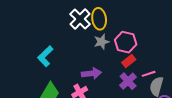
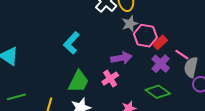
pink hexagon: (126, 42) -> (145, 36), moved
pink line: (149, 74) -> (182, 55), turned 56

